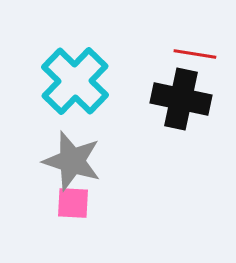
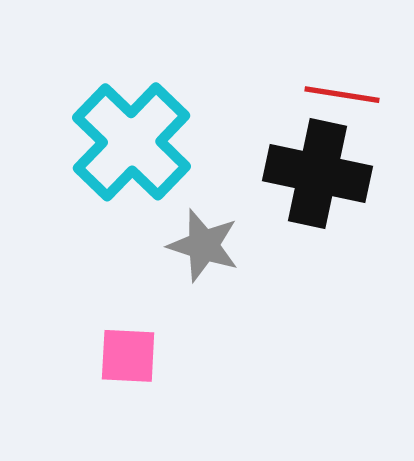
gray star: (72, 161) -> (203, 245), moved, size x0.7

